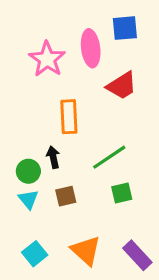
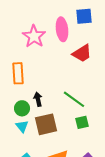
orange rectangle: (69, 117) -> (18, 73), moved
green line: (109, 157) -> (74, 99), turned 70
brown square: (66, 196) -> (46, 124), size x1.6

